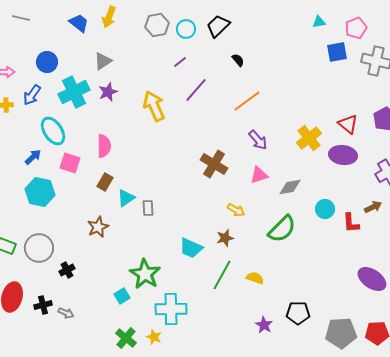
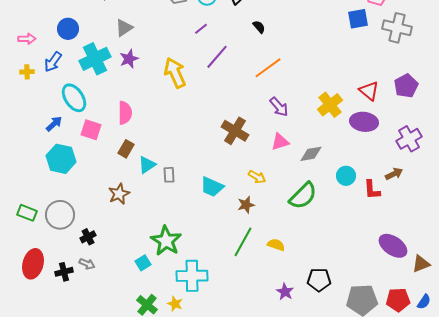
cyan trapezoid: (191, 248) -> (212, 187), moved
gray arrow: (66, 313) -> (87, 264), moved

